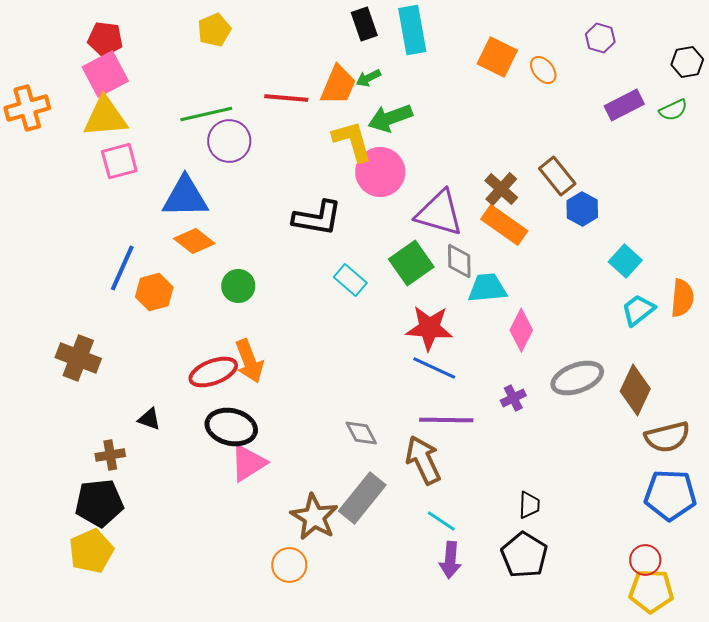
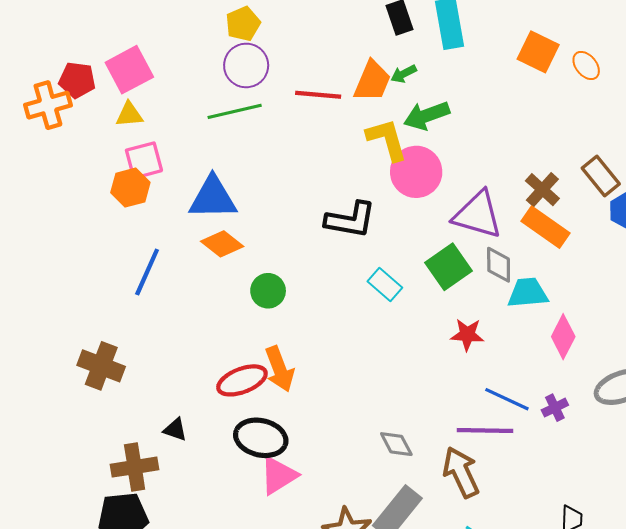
red pentagon: (105, 39) -> (77, 80), moved
yellow triangle: (105, 117) -> (129, 114), size x0.6
purple circle: (229, 141) -> (246, 65), moved
orange hexagon: (154, 292) -> (130, 188), moved
red star: (429, 328) -> (467, 335), size x0.7
blue line: (434, 368) -> (507, 399), moved
brown cross: (110, 455) -> (135, 467), size x1.5

